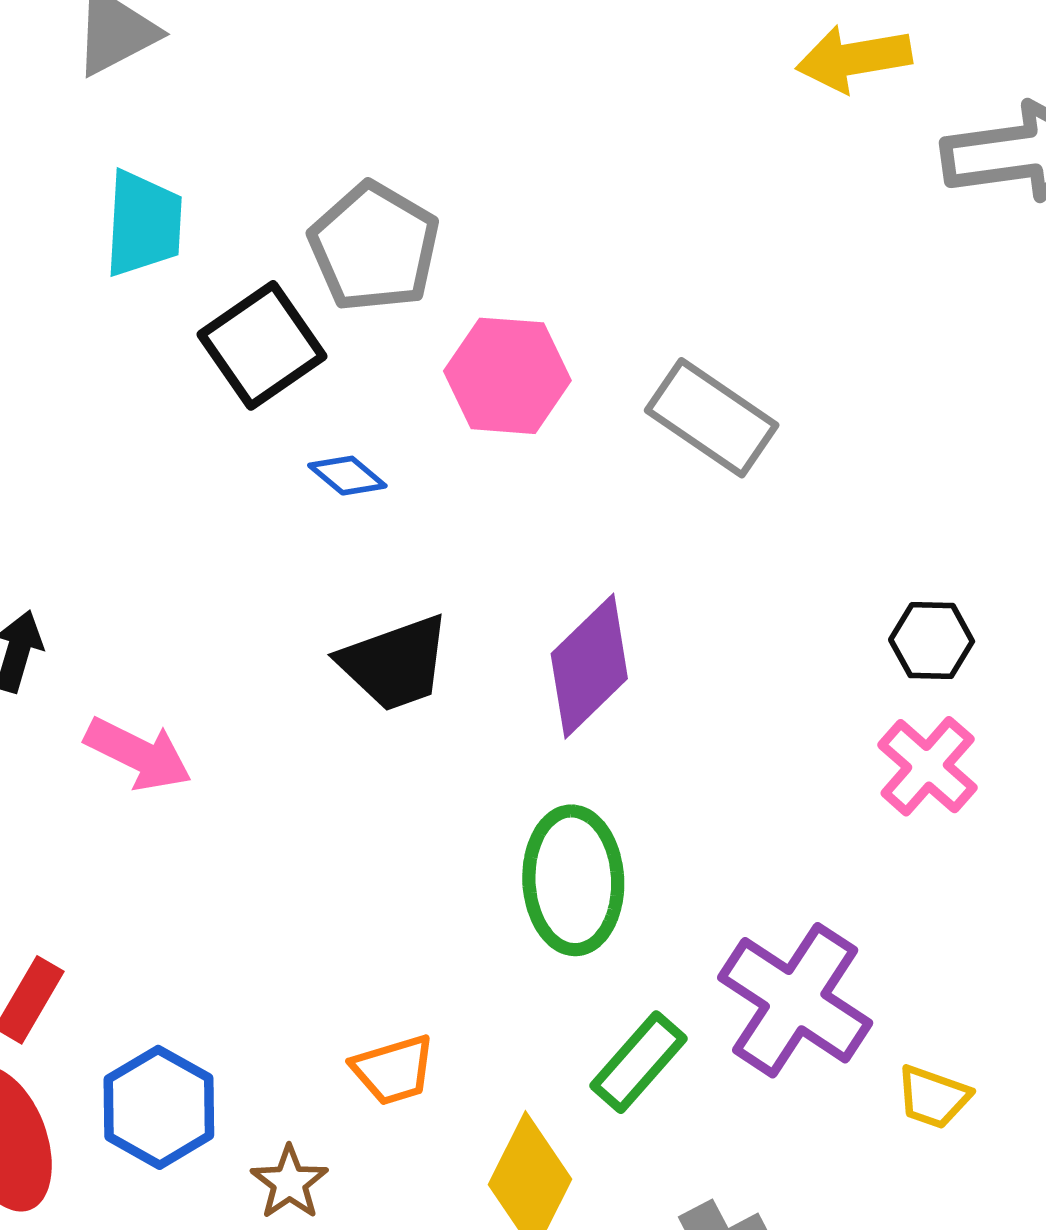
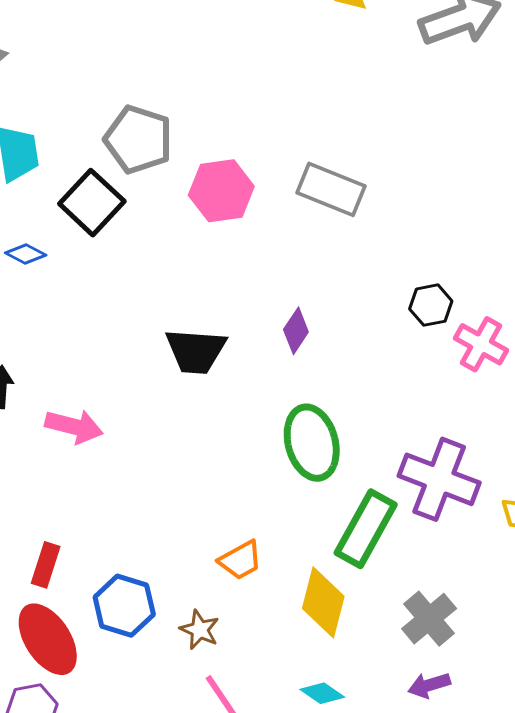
blue diamond: (347, 476) -> (26, 254), moved
black hexagon: (932, 641) -> (431, 305), moved
black trapezoid: (395, 663) -> (196, 351), turned 36
purple diamond: (589, 666) -> (296, 331), size x0.6
green rectangle: (639, 1062) -> (366, 529), size x1.4

